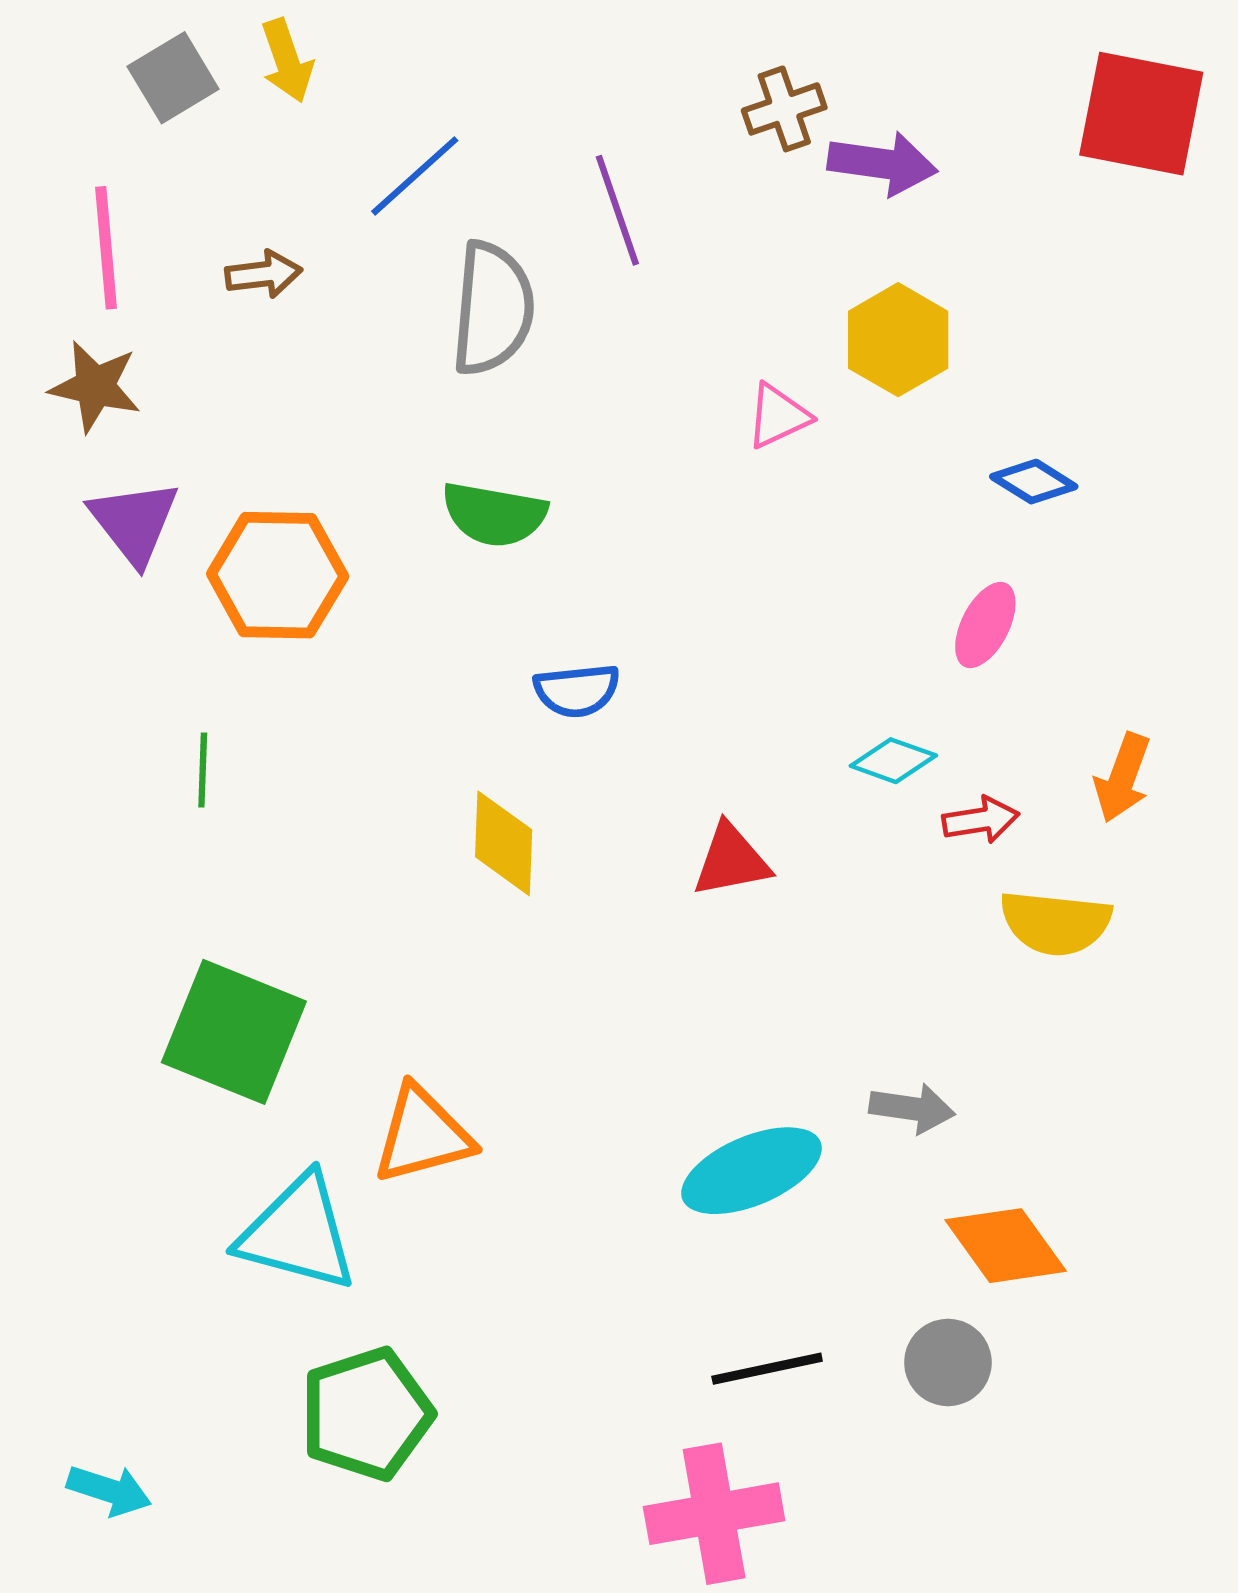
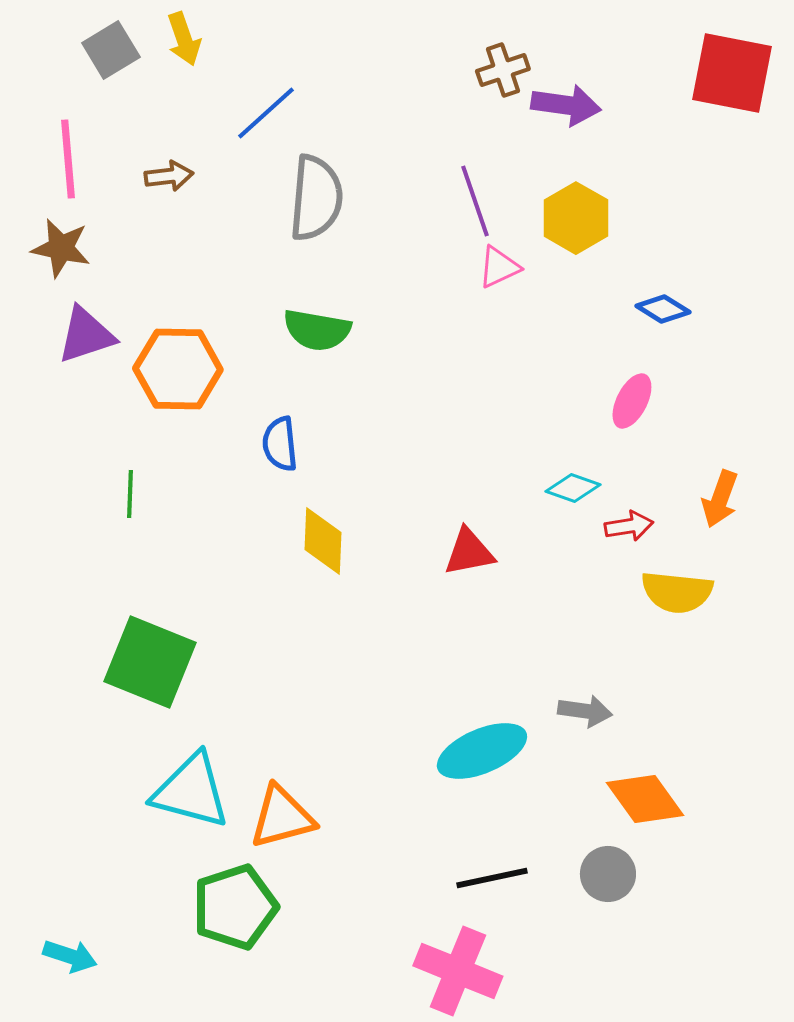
purple line: (617, 210) -> (475, 201), moved
purple triangle: (134, 522) -> (86, 335), turned 50
blue semicircle: (577, 690) -> (280, 444), moved, turned 90
orange triangle: (423, 1135) -> (282, 817), moved
pink cross: (714, 1514) -> (458, 971), turned 32

